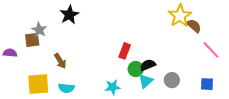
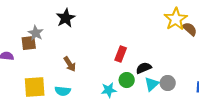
brown arrow: (60, 61) -> (70, 64), moved
green circle: (136, 69) -> (127, 80), moved
cyan triangle: (146, 81) -> (152, 84), moved

